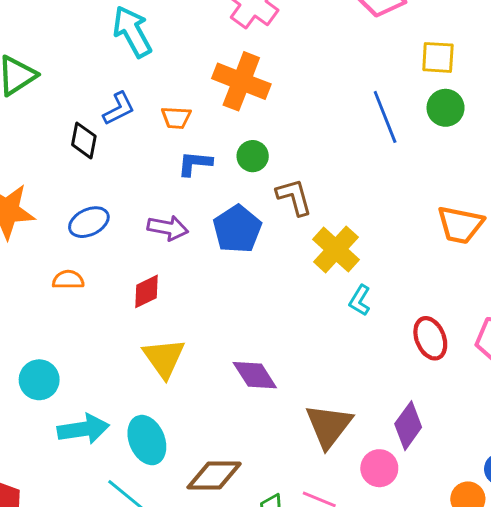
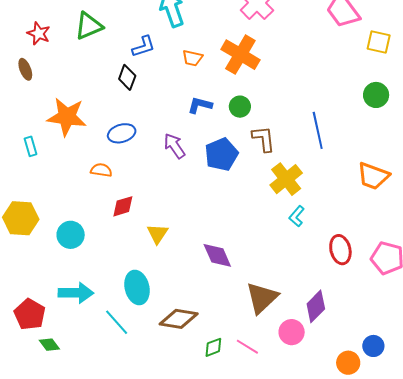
yellow square: (438, 57) -> (379, 42), moved
blue L-shape: (119, 109) -> (144, 47), moved
blue line: (385, 117) -> (318, 130), moved
orange trapezoid: (176, 118) -> (192, 58), moved
purple arrow: (168, 228) -> (174, 146), turned -144
red diamond: (146, 291) -> (123, 206), moved
yellow triangle: (164, 358) -> (158, 234), size x0.7
cyan arrow: (83, 429) -> (76, 293), moved

